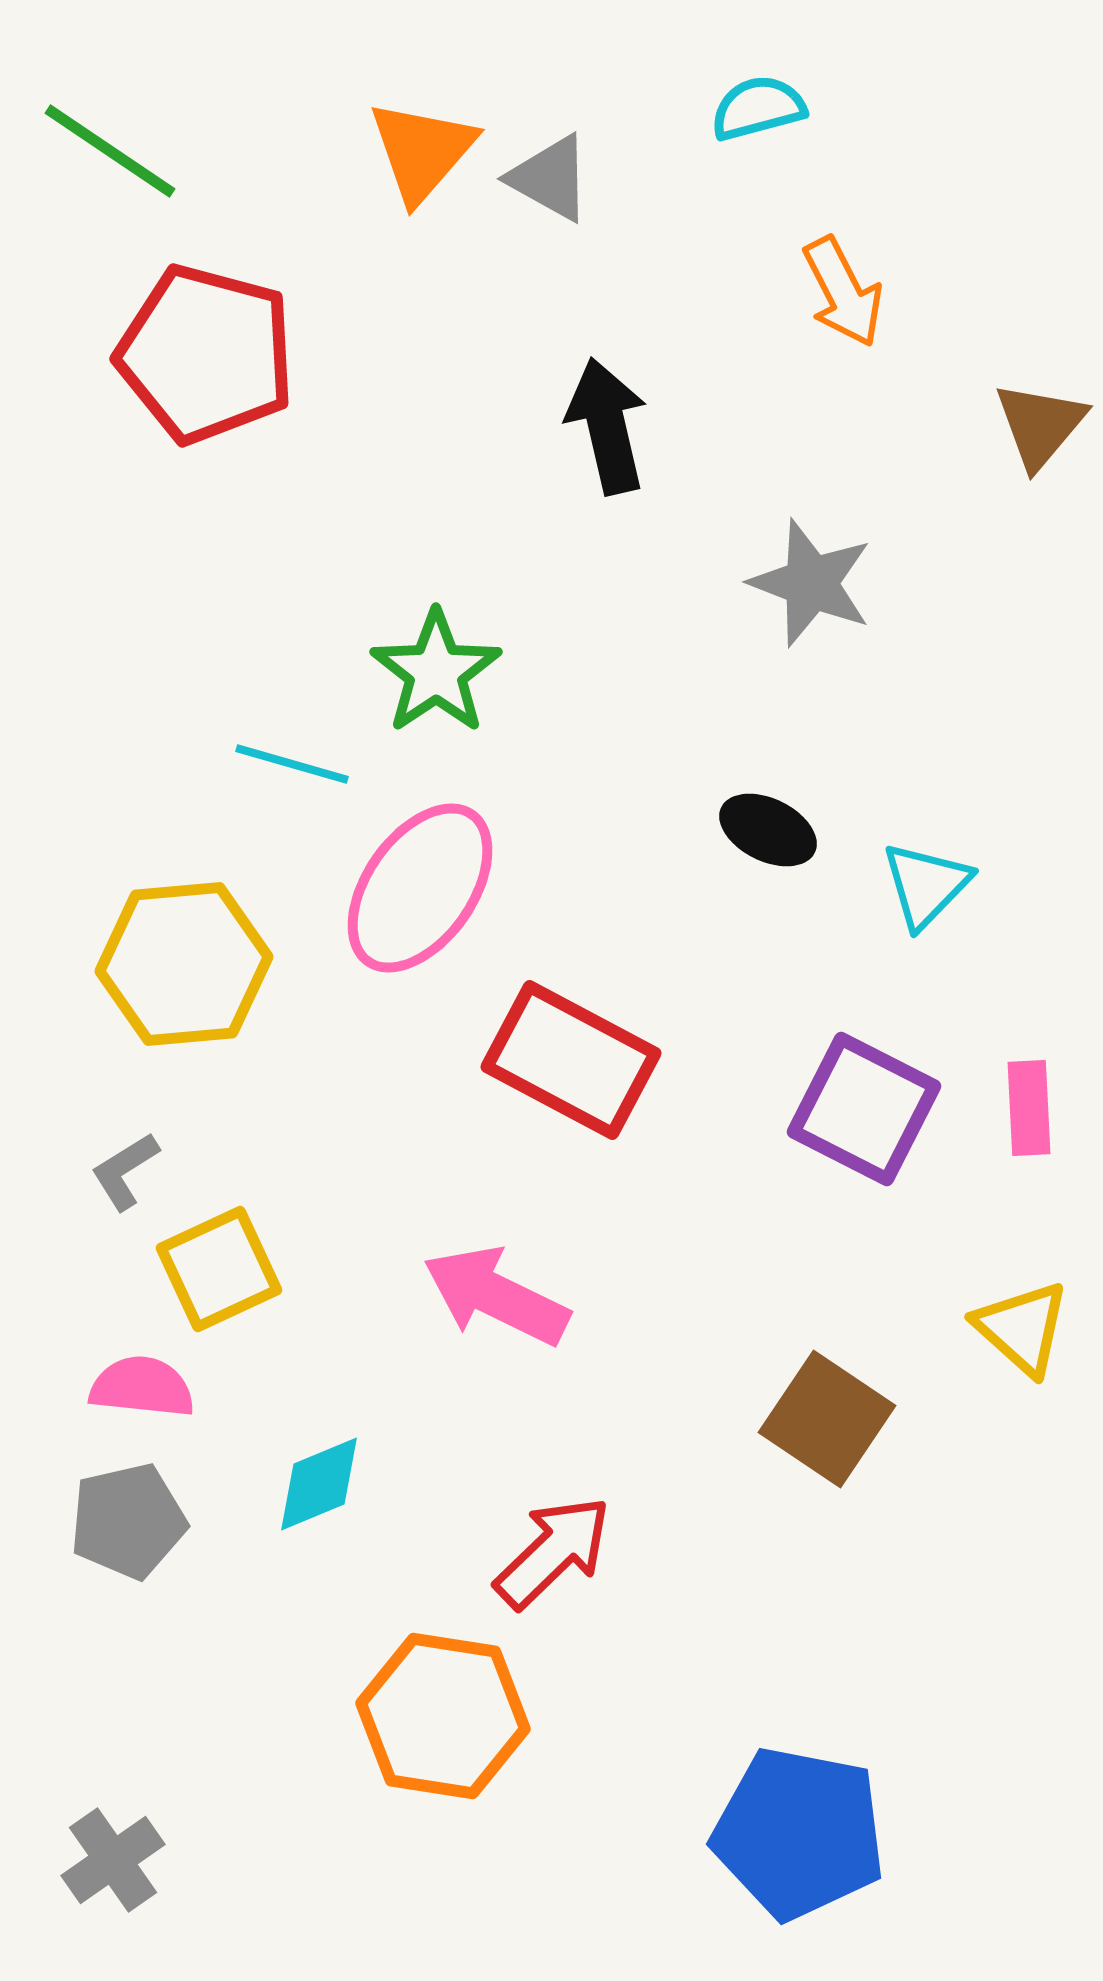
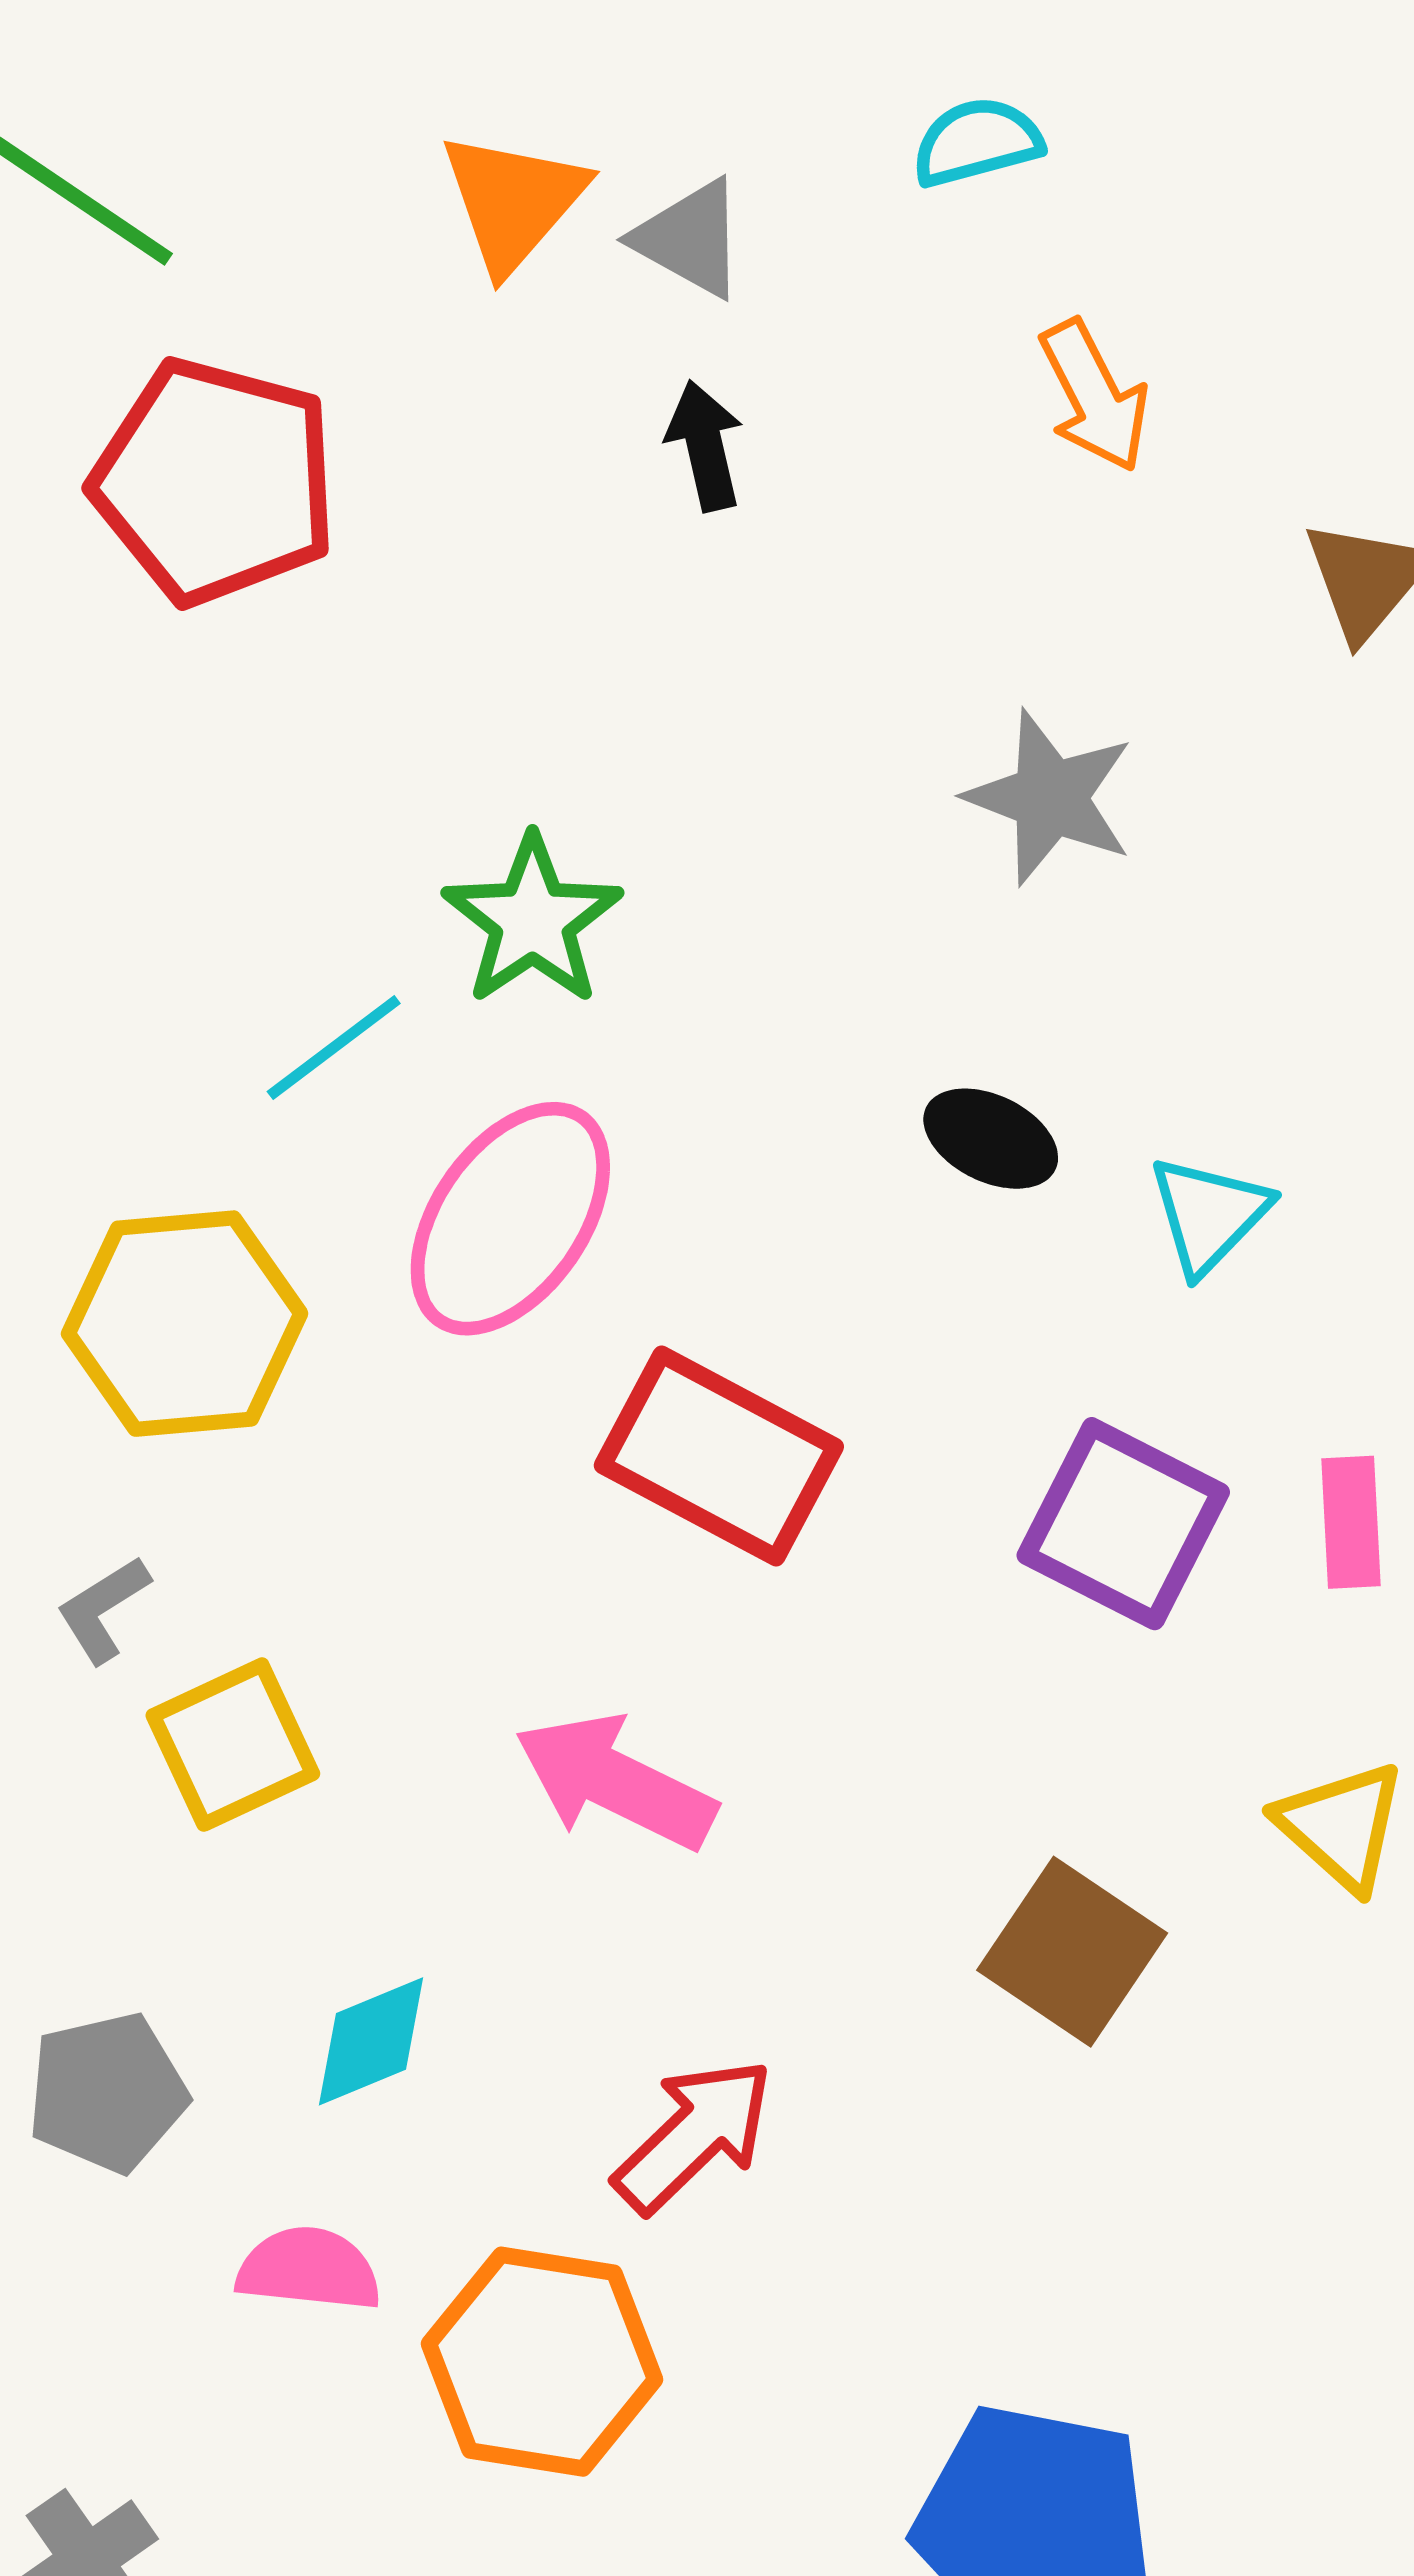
black arrow: (607, 426) -> (705, 446), moved, size x0.7
cyan line: (292, 764) -> (334, 1047), turned -53
pink semicircle: (142, 1387) -> (309, 2269), moved

